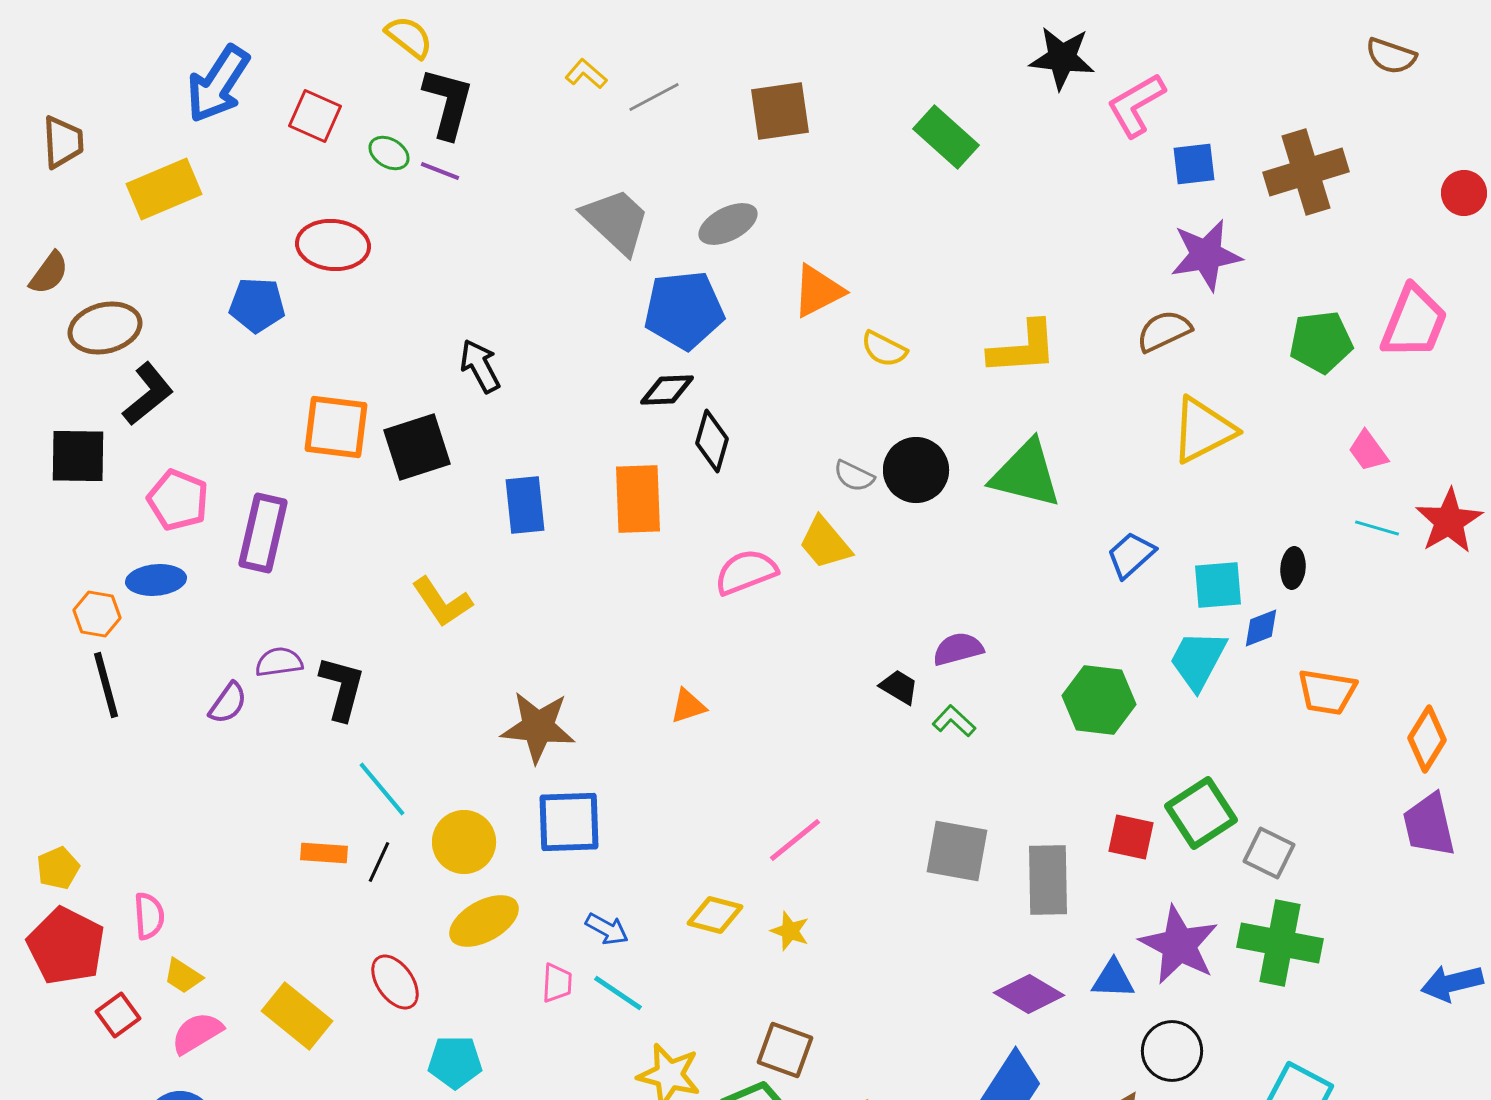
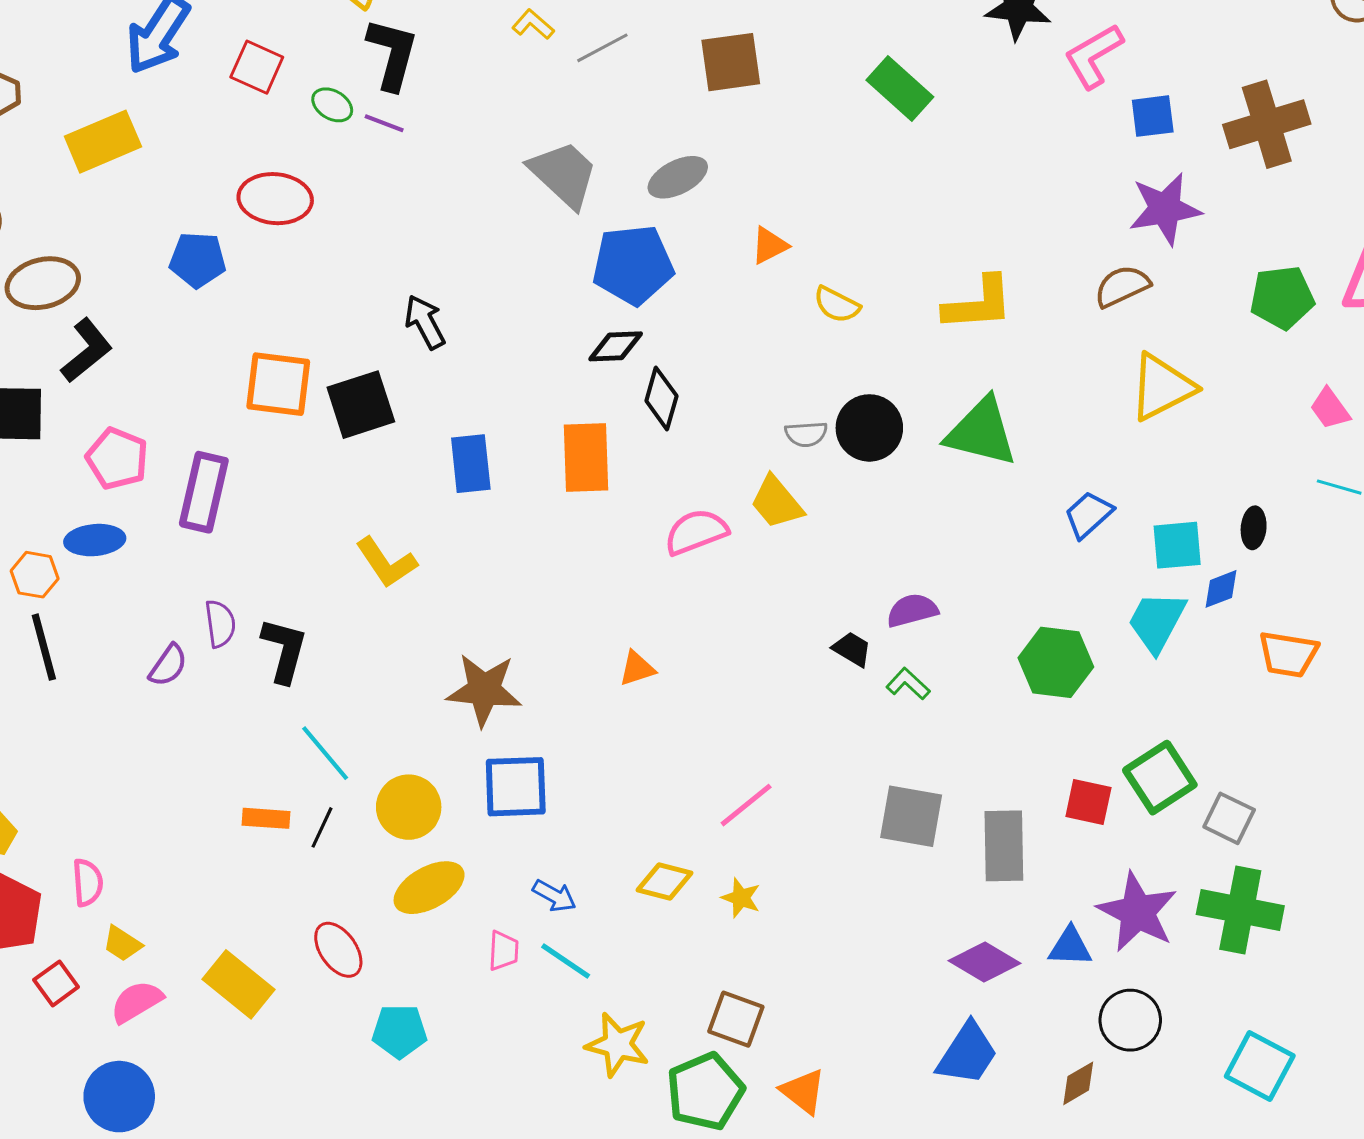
orange triangle: (818, 291) -> (769, 246), size x0.7
gray semicircle: (854, 476) -> (806, 434), turned -30
purple semicircle: (279, 662) -> (220, 624), turned 90

